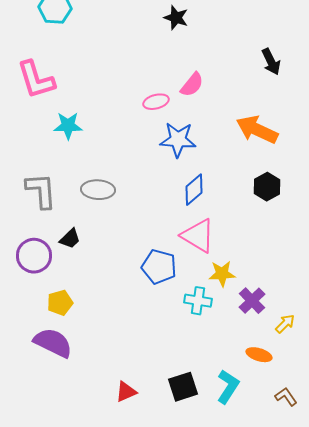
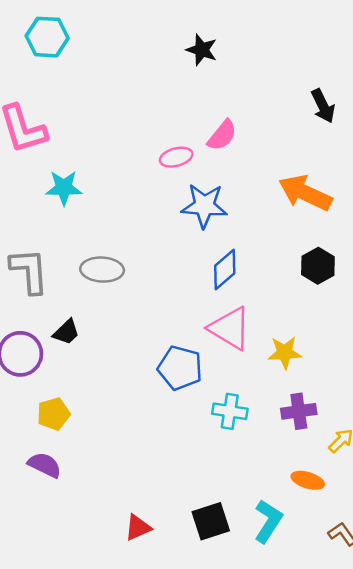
yellow star: (222, 274) -> (285, 353), moved
purple cross: (252, 301) -> (299, 411), turned 36
purple semicircle: (53, 343) -> (45, 465), size x0.7

